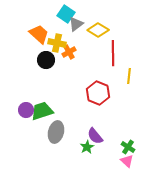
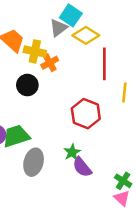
cyan square: (66, 14) -> (71, 15), moved
black circle: (46, 60) -> (27, 85), moved
green star: (87, 147) -> (72, 152), moved

